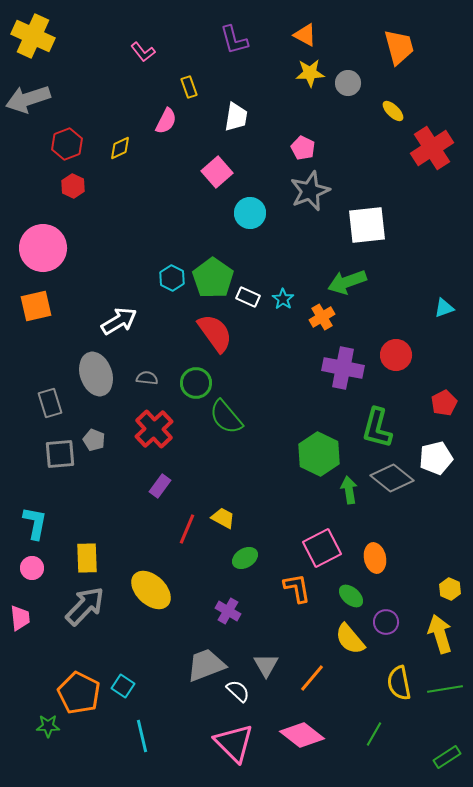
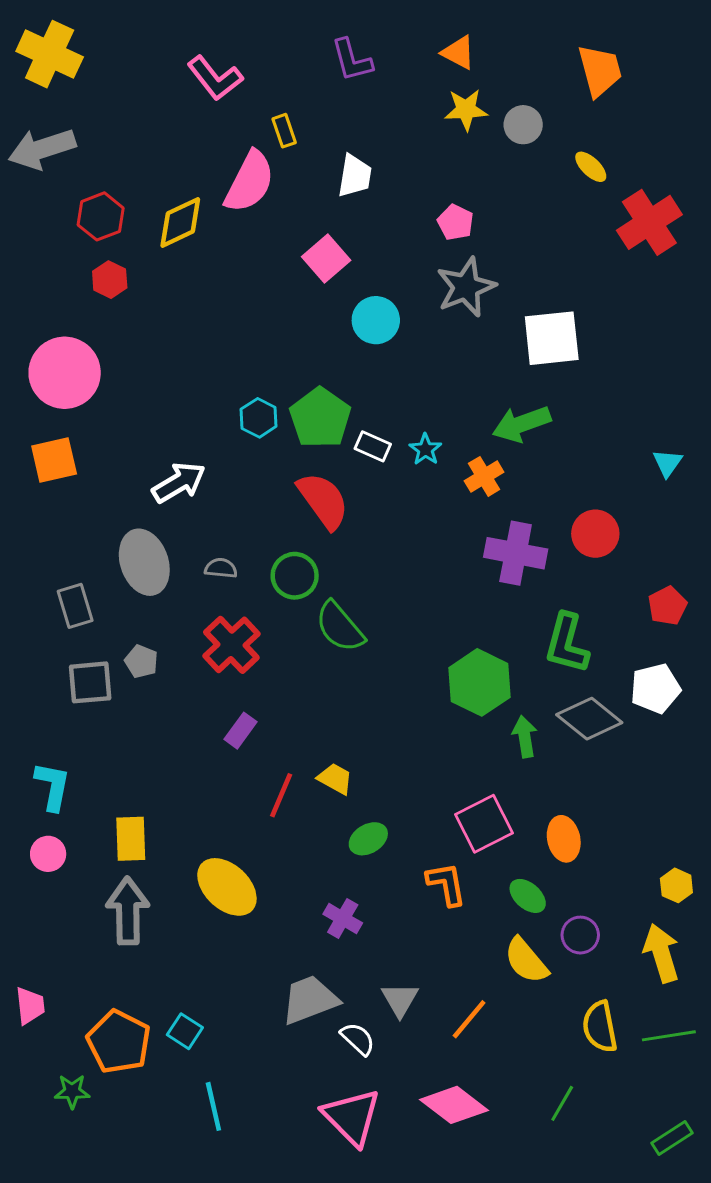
pink L-shape: (143, 52) -> (215, 78), size x1.5
pink semicircle: (166, 121) -> (250, 182), size x1.6
yellow diamond: (120, 148) -> (180, 222), size x1.5
cyan triangle: (444, 308) -> (667, 463), turned -35
gray arrow: (85, 606) -> (128, 911), turned -45
pink trapezoid: (20, 618) -> (30, 1006), moved

